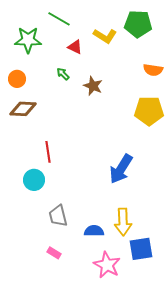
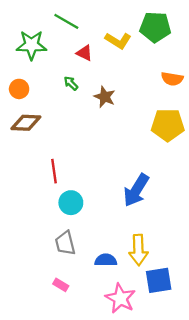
cyan circle: (34, 180) -> (71, 203), moved

